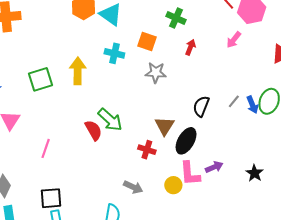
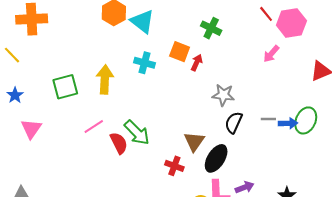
red arrow: (190, 47) -> (197, 63), moved
gray star: (156, 73) -> (223, 95), moved
gray line: (234, 101) -> (268, 119), turned 48
blue arrow: (252, 105) -> (288, 123), turned -72
pink line: (46, 148) -> (94, 126), moved, turned 36

